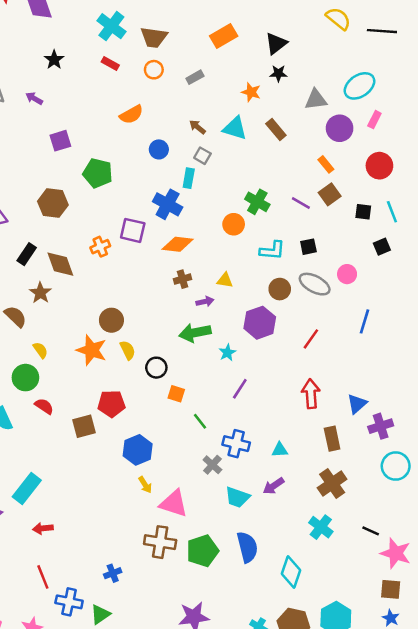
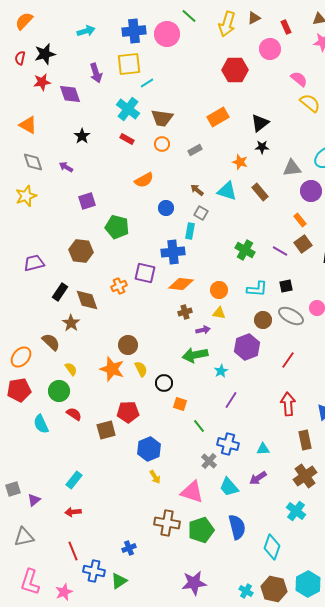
blue cross: (168, 204) -> (173, 252), turned -35
orange circle: (234, 224) -> (219, 290), moved
cyan rectangle: (27, 488) -> (74, 480), moved, size x0.7
cyan trapezoid: (237, 497) -> (229, 487), turned 30
pink triangle: (174, 503) -> (192, 492), moved

